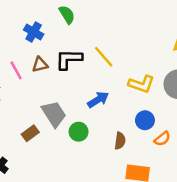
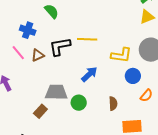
yellow line: (104, 57) -> (87, 39), turned -36
pink line: (16, 70) -> (18, 53), moved
gray trapezoid: (54, 114) -> (56, 92), turned -45
blue circle: (145, 120) -> (133, 76), moved

